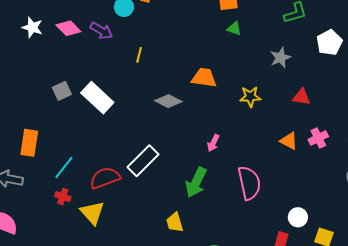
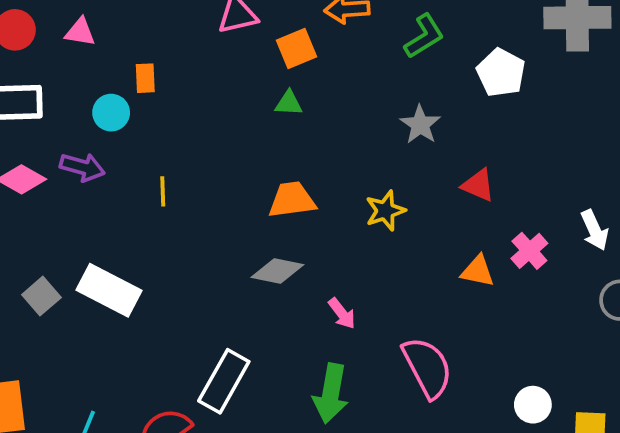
green triangle: (234, 29) -> (289, 103), moved
red triangle: (302, 97) -> (478, 185), turned 30
gray diamond: (168, 101) -> (277, 271), moved
pink arrow: (213, 143) -> (342, 313), turned -48

